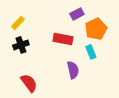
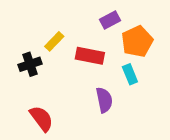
yellow rectangle: (18, 23) -> (54, 41), moved

